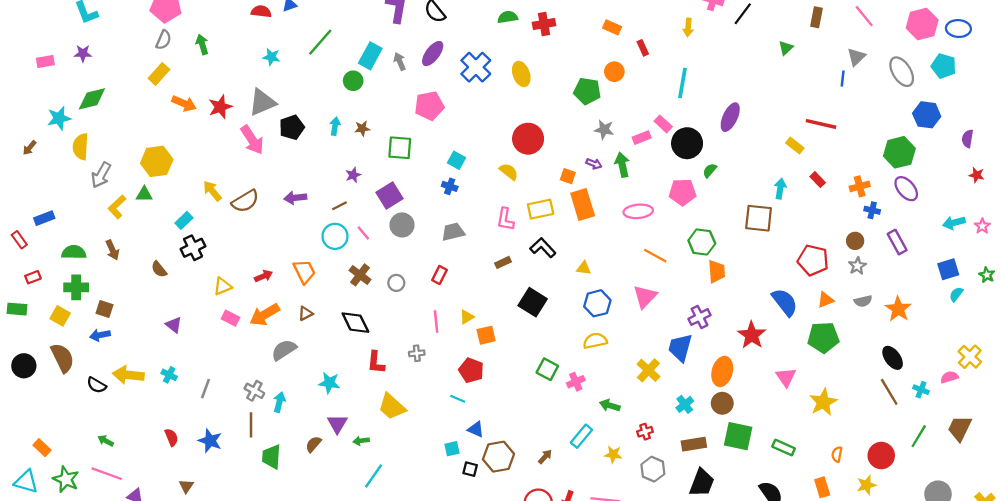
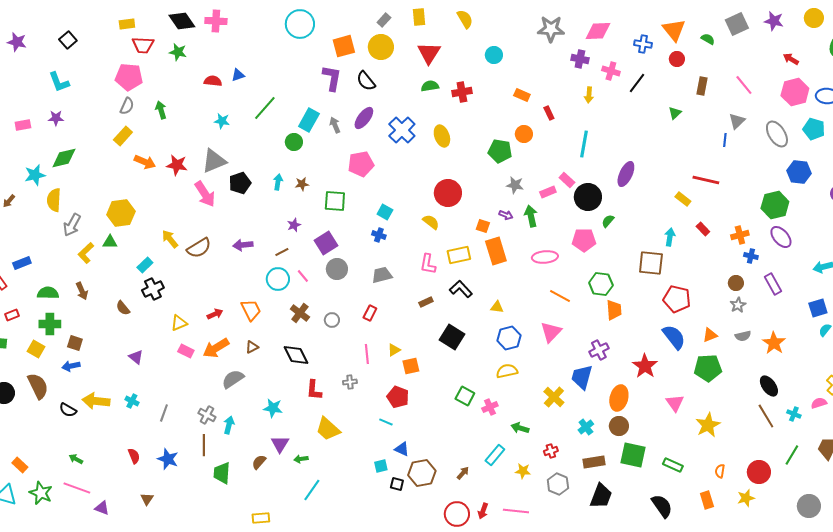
red star: (220, 107) -> (177, 165), turned 30
red pentagon: (813, 260) -> (677, 299), moved

